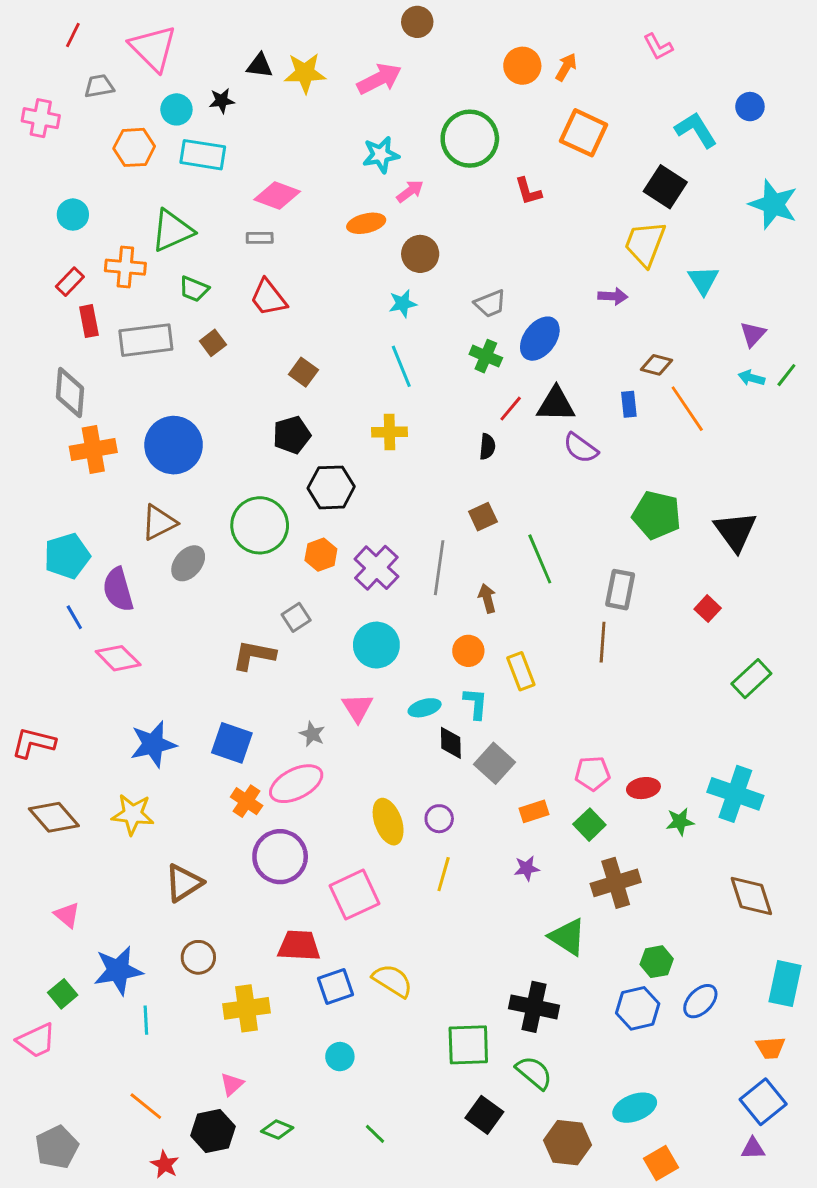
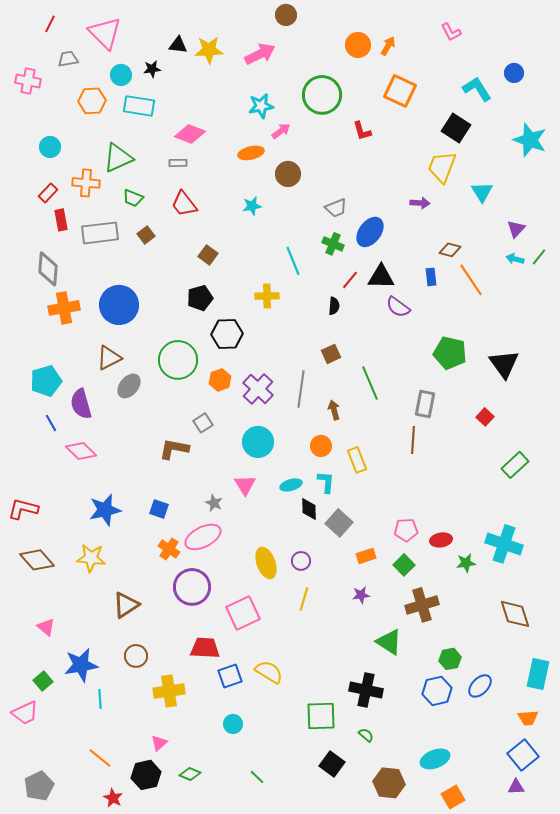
cyan star: (403, 304) -> (252, 206), moved
cyan line: (401, 366) -> (293, 261), moved
blue square: (232, 743) -> (159, 509), size x0.7
green semicircle: (534, 1073) -> (366, 735), size x0.6

